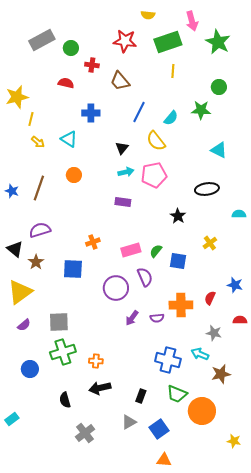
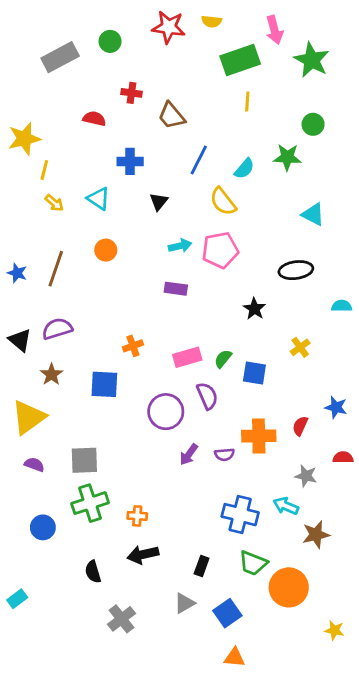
red star: (125, 41) -> (169, 27), moved
green circle: (71, 48) -> (110, 41), moved
black triangle: (122, 148) -> (159, 201), moved
black triangle: (15, 249) -> (20, 340), moved
purple semicircle: (24, 325) -> (34, 465), turned -120

